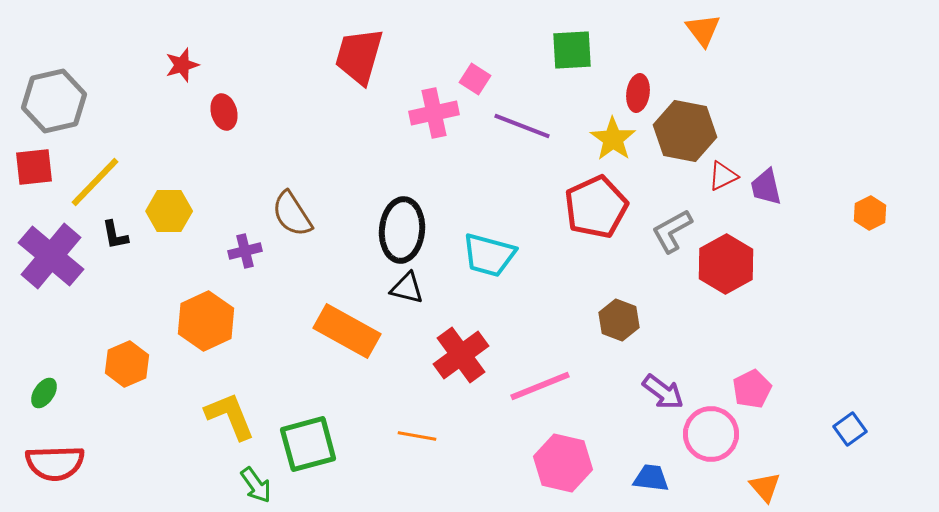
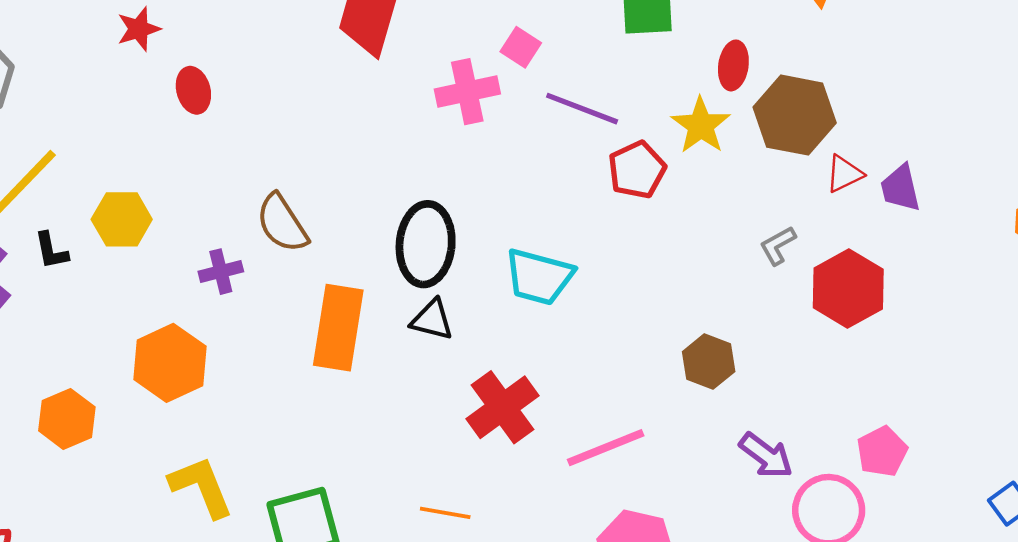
red pentagon: (596, 207) -> (637, 170), moved, size x0.7
gray L-shape: (672, 231) -> (778, 245), size x0.7
orange rectangle: (347, 331) -> (338, 328), moved, turned 70

